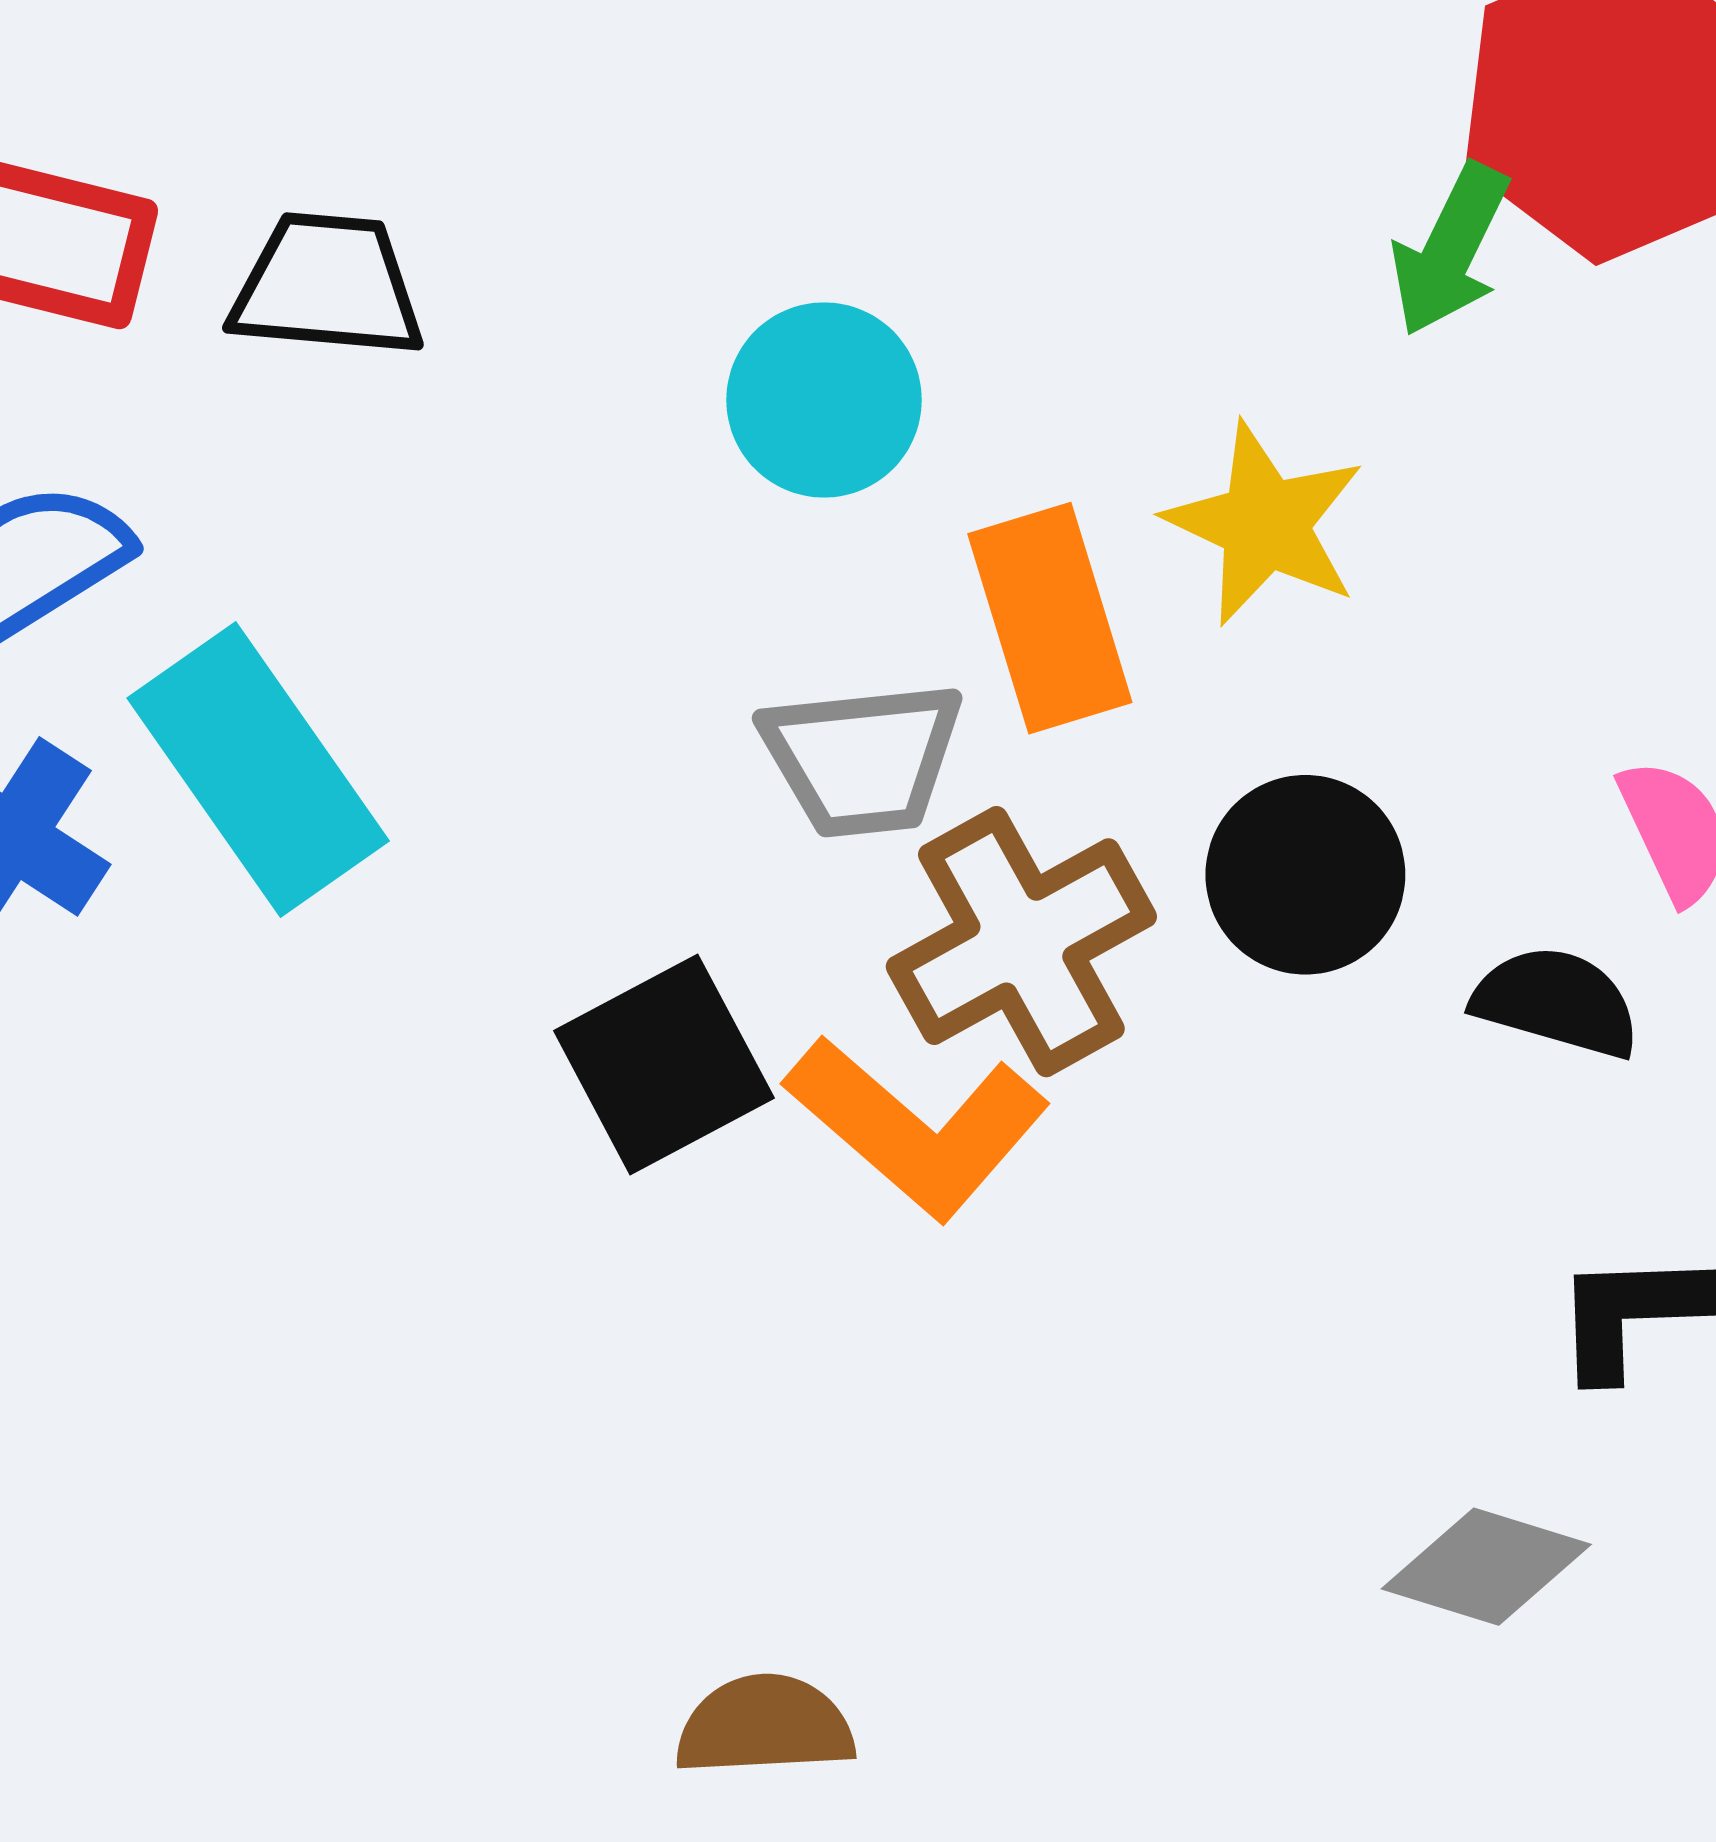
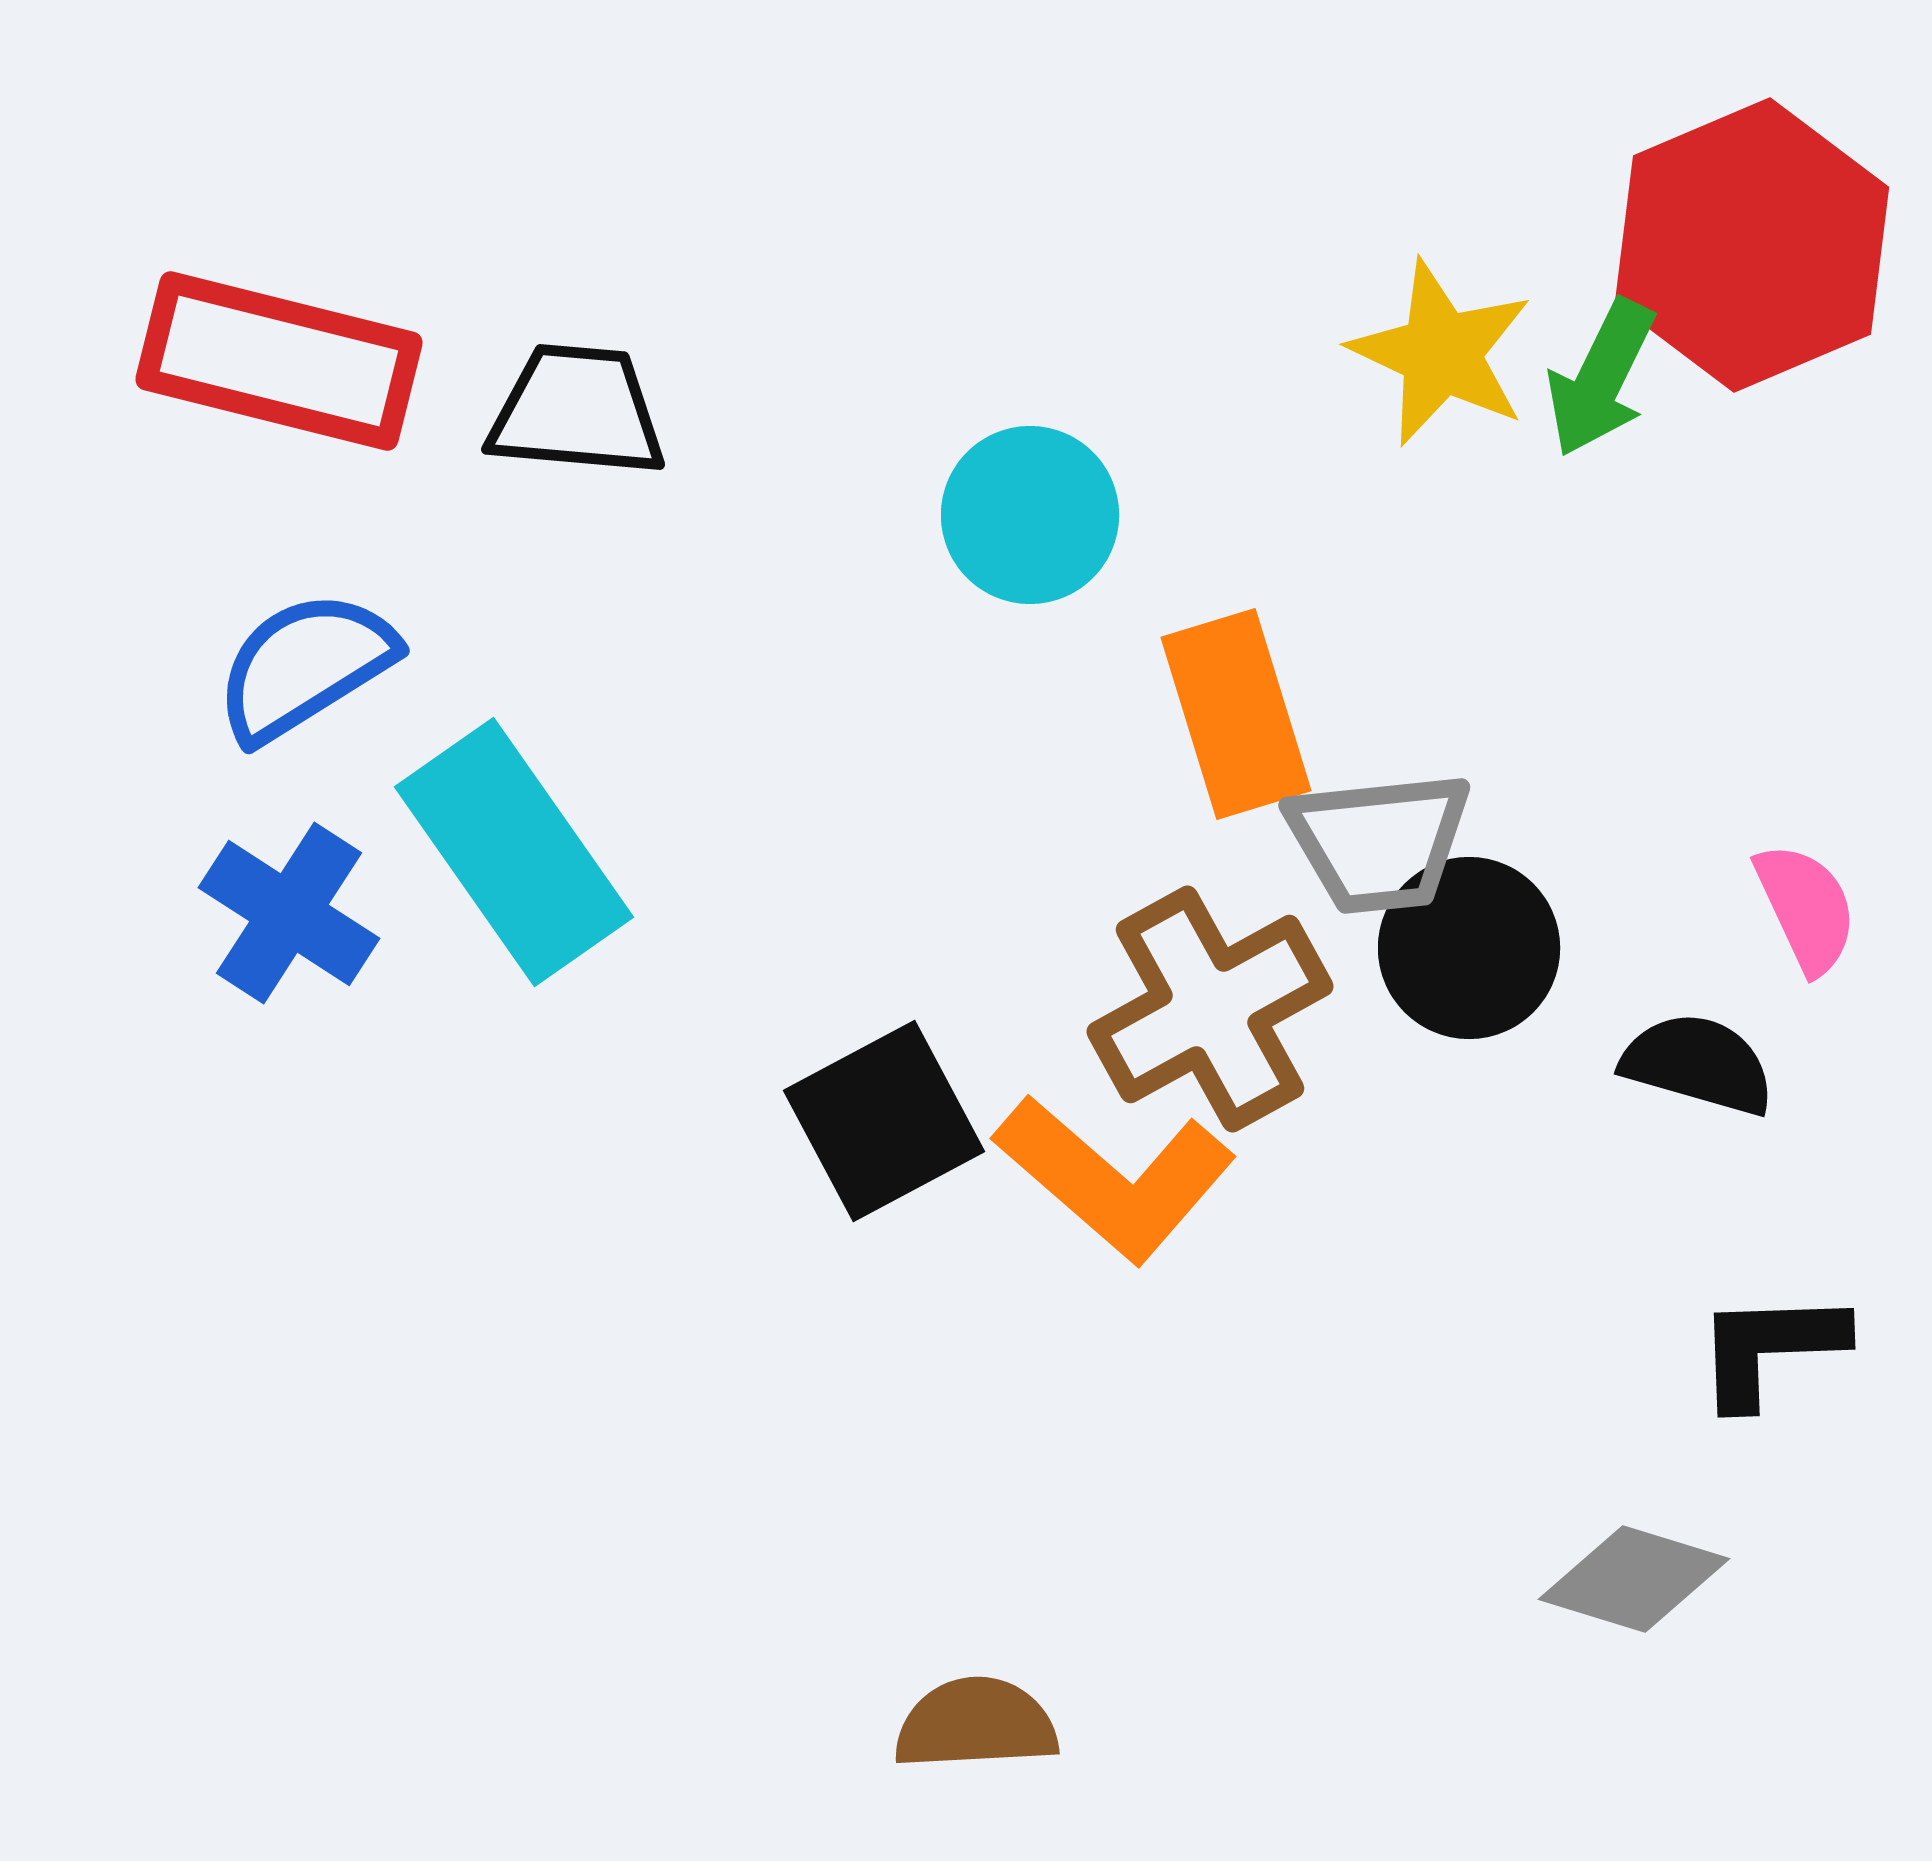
yellow star: (1265, 524) -> (1441, 353), moved
gray trapezoid: (862, 759) -> (1379, 842), moved

